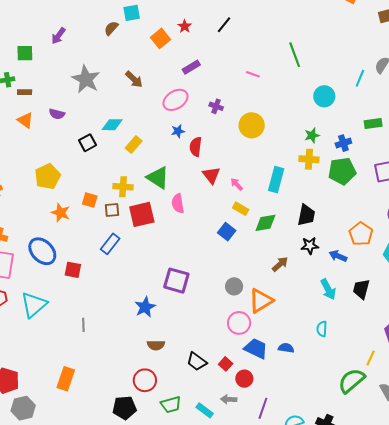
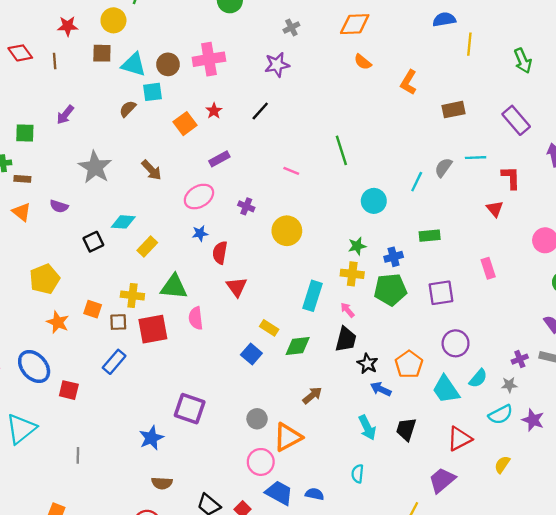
green triangle: (158, 178) -> (174, 287), turned -30
pink arrow: (237, 184) -> (347, 310), moved
black star: (310, 246) -> (367, 364), moved, turned 30

